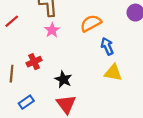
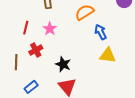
red line: (12, 21) -> (26, 28), moved, turned -32
pink star: (52, 30) -> (50, 29), moved

